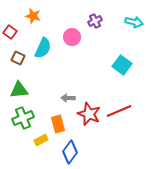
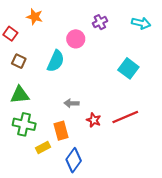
cyan semicircle: (43, 48) -> (56, 61), moved
red star: (89, 114) -> (94, 120), size x0.6
green cross: (23, 118) -> (24, 124), turned 35

